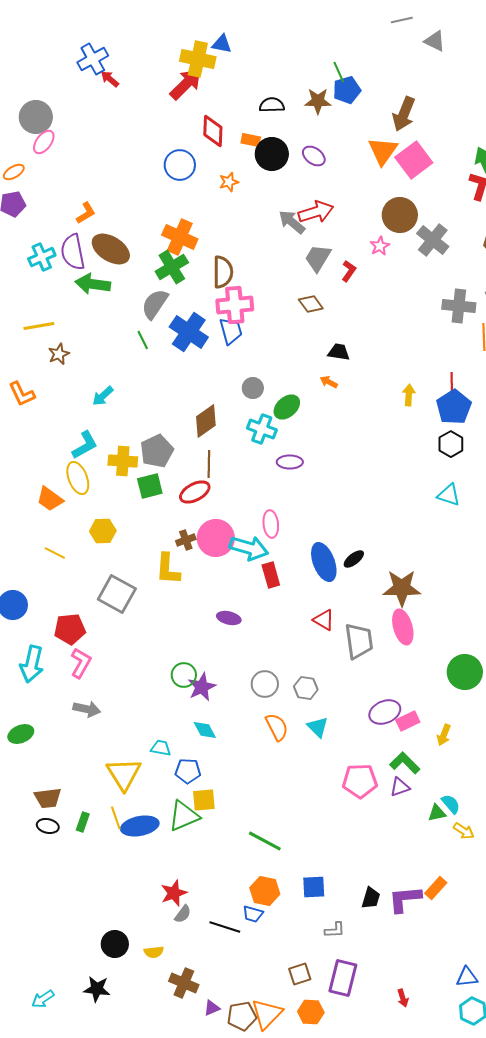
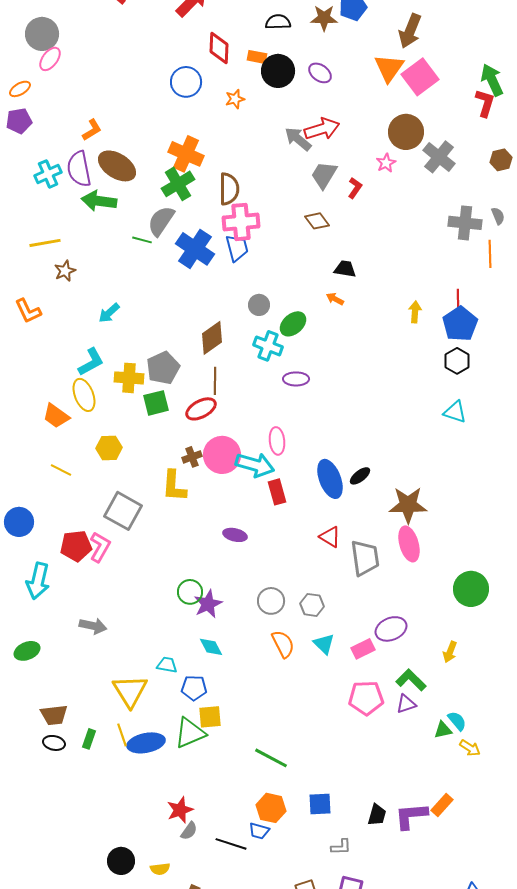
green line: (143, 340) -> (142, 240), moved, turned -48
pink L-shape: (81, 663) -> (100, 547), moved
pink rectangle: (408, 721) -> (363, 649), moved

